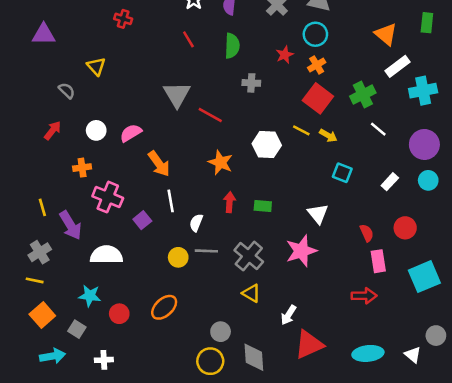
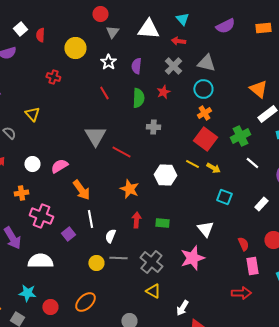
red star: (285, 55) -> (163, 92), moved

